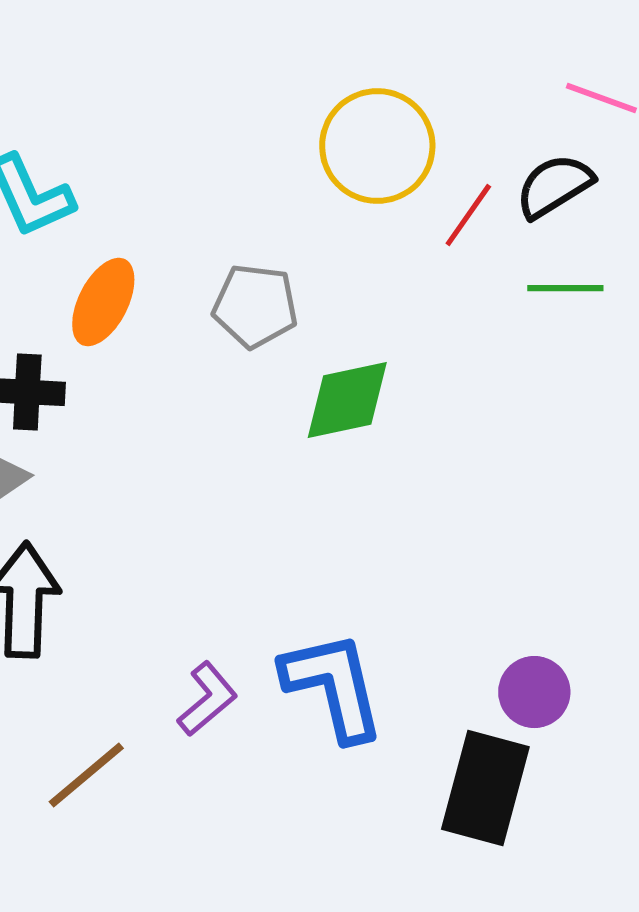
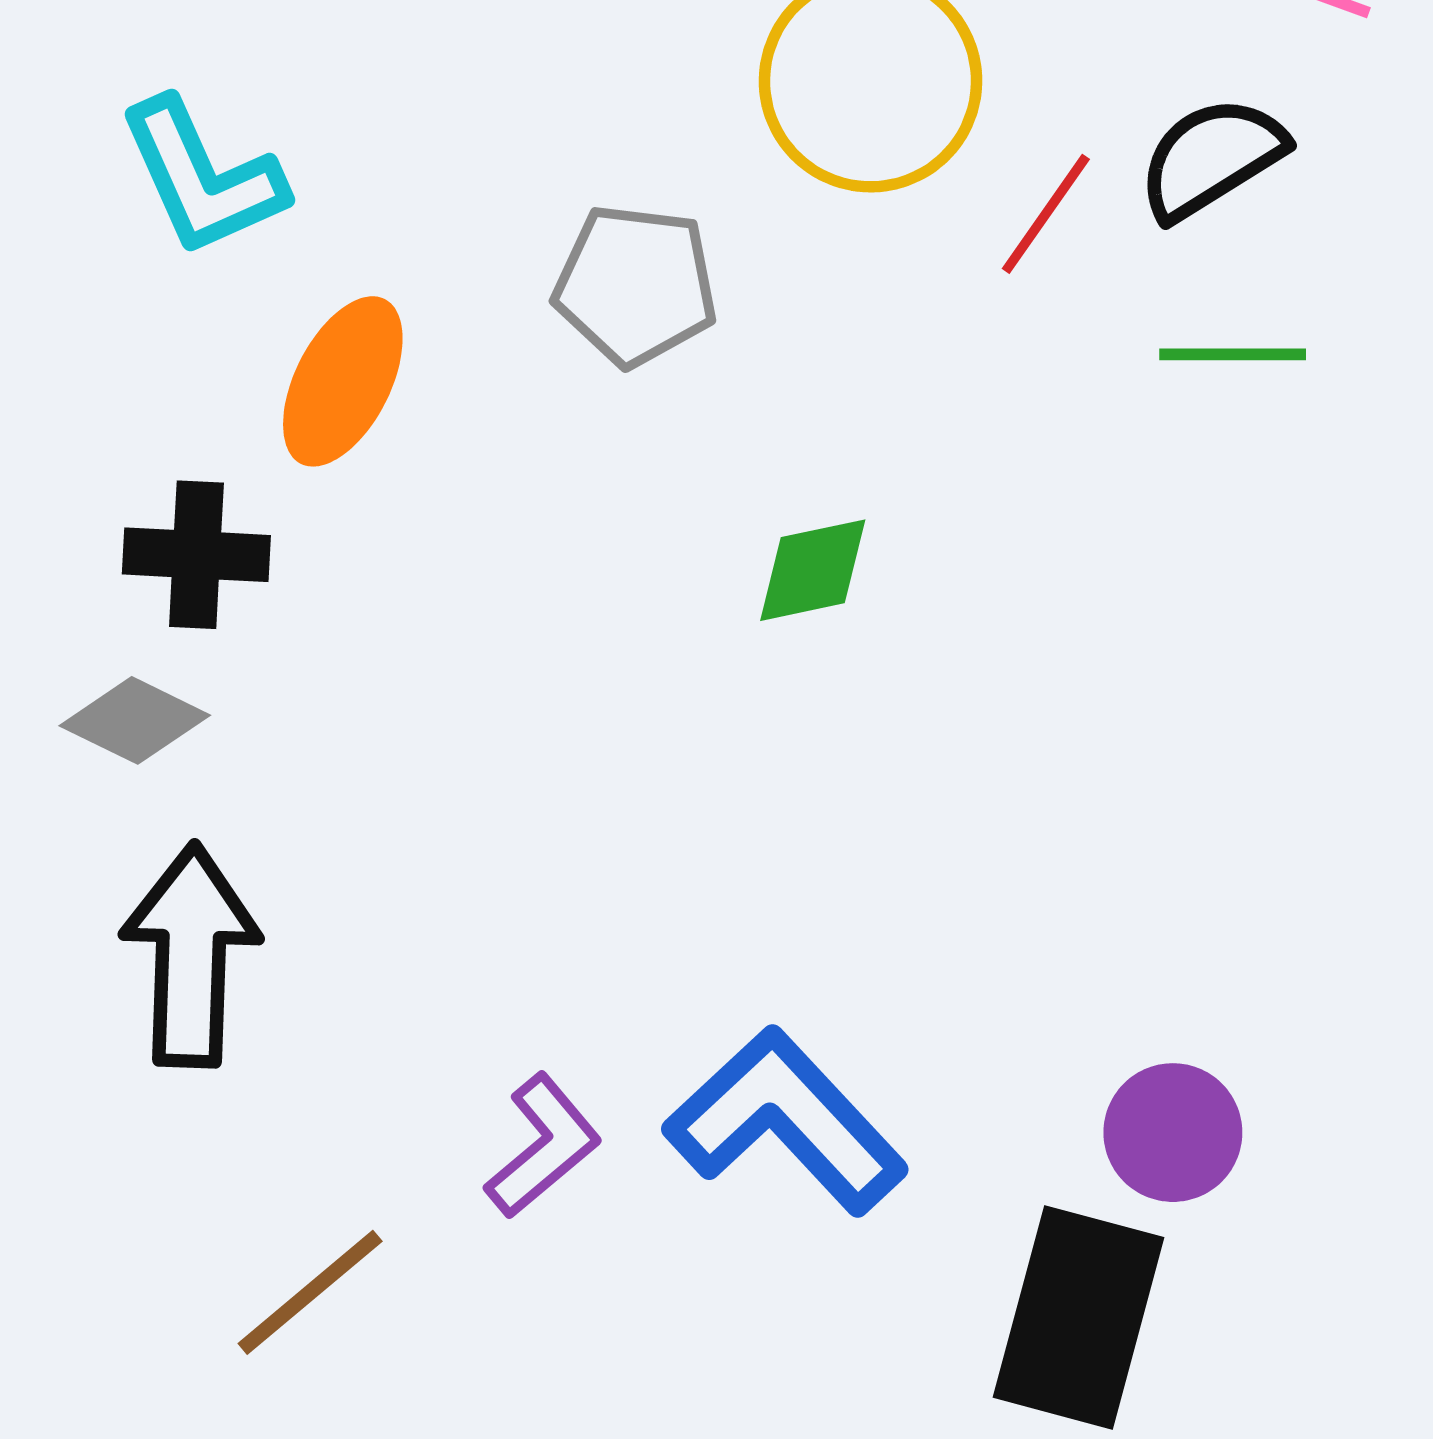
gray pentagon: (255, 306) -> (636, 285), moved
green diamond: (347, 400) -> (813, 570), size x0.7
blue L-shape: (333, 686) -> (786, 1121), turned -30

